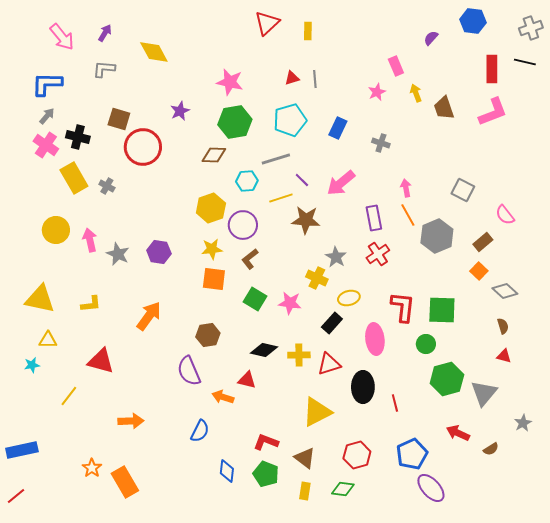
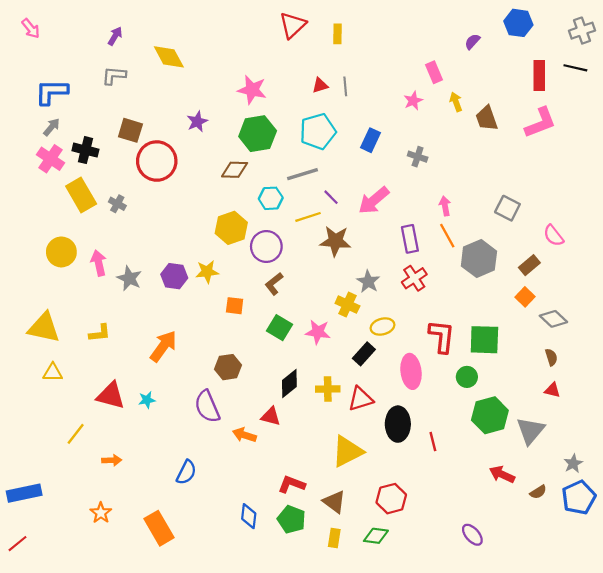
pink arrow: (62, 37) -> (31, 28), moved, size x0.7
yellow star: (212, 249) -> (207, 272), moved
orange square: (214, 279) -> (235, 306), size x0.7
black diamond: (264, 350) -> (289, 383), turned -52
cyan star: (32, 365) -> (147, 400), moved
orange arrow: (131, 421) -> (112, 460), moved, size x0.7
blue semicircle: (200, 431) -> (186, 472), moved
blue pentagon: (412, 454) -> (579, 497), moved
orange rectangle: (125, 482) -> (159, 528), moved
purple ellipse: (431, 488) -> (472, 535), size x0.7

